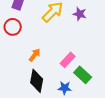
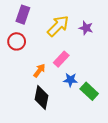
pink rectangle: (68, 60) -> (61, 59), moved
blue star: (65, 88) -> (70, 80), moved

